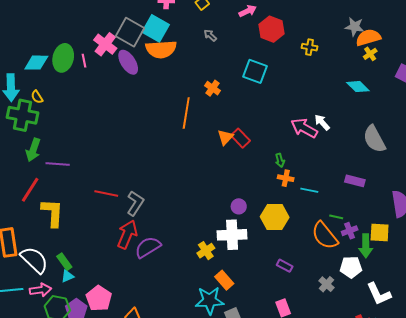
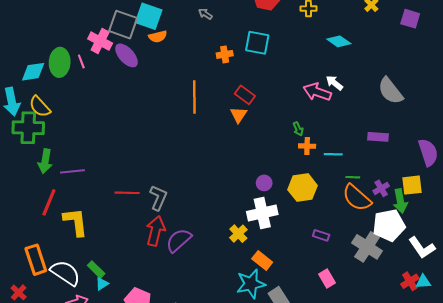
orange semicircle: (161, 49) -> (158, 37), size x0.6
cyan diamond: (358, 87) -> (339, 41), moved
orange cross: (213, 88) -> (225, 54), moved, turned -35
yellow semicircle: (37, 97) -> (40, 107), size x1.6
red rectangle: (240, 138) -> (245, 95), moved
green line: (336, 217) -> (353, 177), moved
white pentagon: (351, 267) -> (389, 225), size x1.4
gray cross: (327, 284) -> (367, 247), size x1.8

